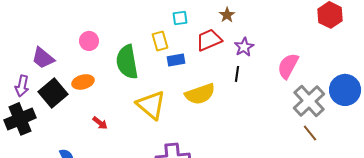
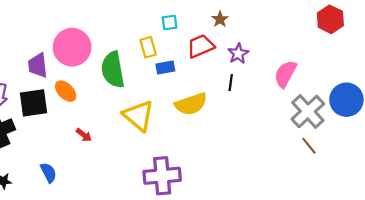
pink circle: (89, 41) -> (72, 47), size x1.8
purple trapezoid: (43, 58) -> (38, 65), moved, turned 45
orange ellipse: (83, 82) -> (66, 91), turned 60
black square: (53, 93) -> (33, 103), turned 32

